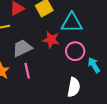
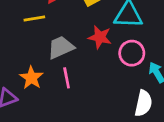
white semicircle: (74, 87) -> (143, 103), moved

